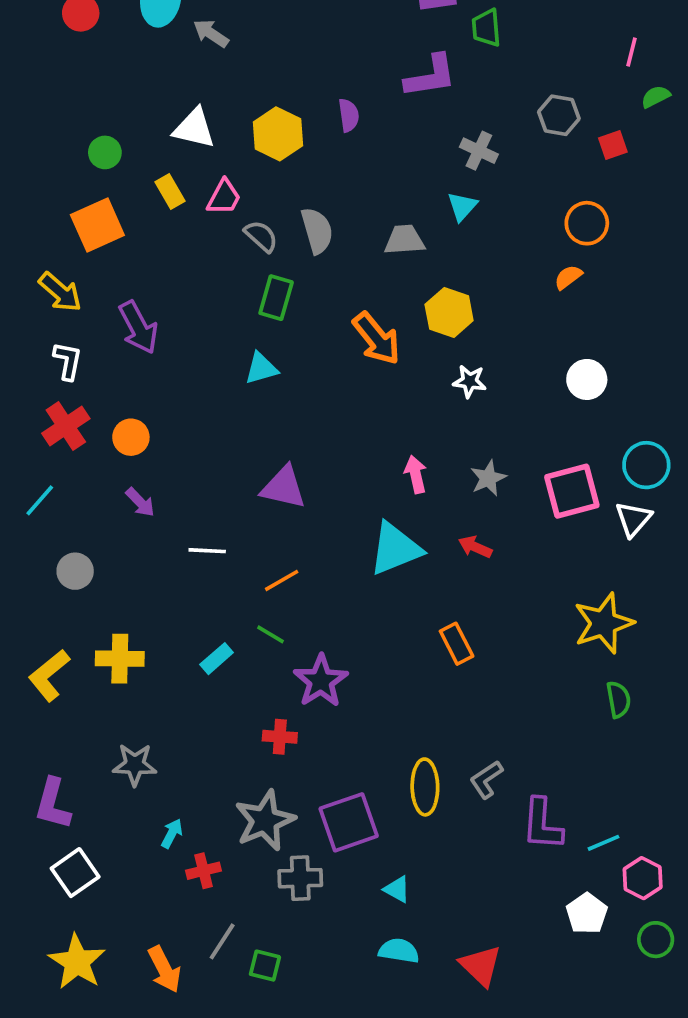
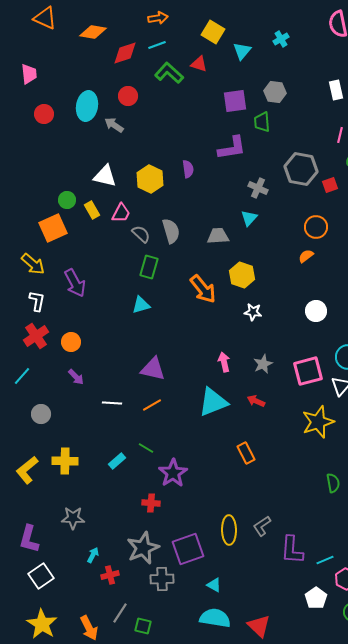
gray hexagon: (559, 115) -> (301, 169), size x1.5
green circle: (105, 152) -> (67, 200), moved
orange line: (282, 580) -> (152, 405), moved
yellow star: (604, 623) -> (318, 422), moved
cyan semicircle: (399, 951) -> (215, 618), size x1.4

